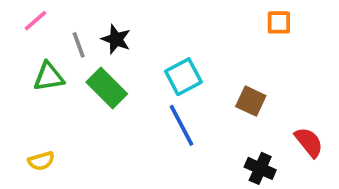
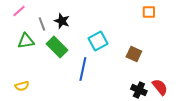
blue line: (182, 125) -> (83, 69), moved, turned 40
red semicircle: (309, 142) -> (160, 87), moved

